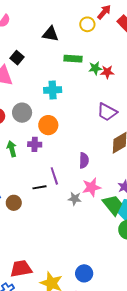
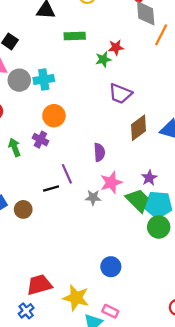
green star: (95, 68) -> (103, 59), moved
cyan cross: (53, 90) -> (44, 79), moved
gray circle: (22, 113) -> (19, 80), moved
purple cross: (35, 144) -> (40, 140), turned 32
blue circle: (84, 273) -> (111, 267), moved

